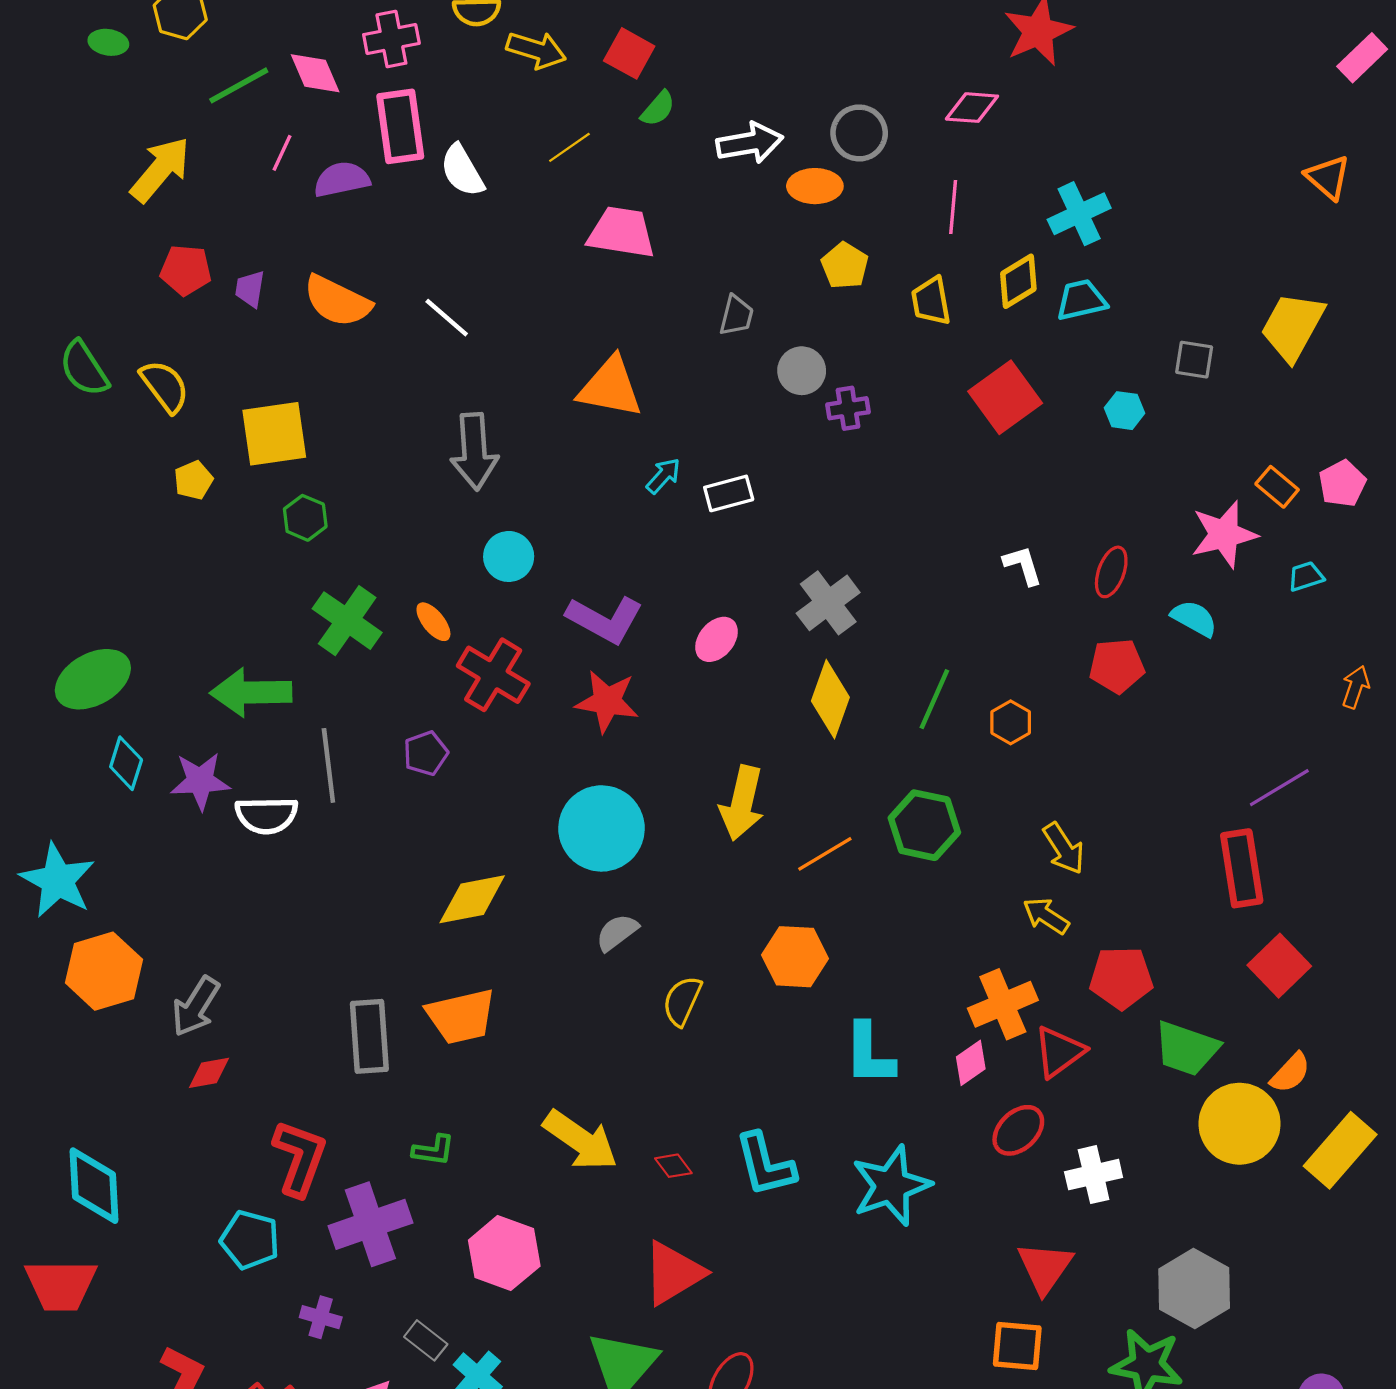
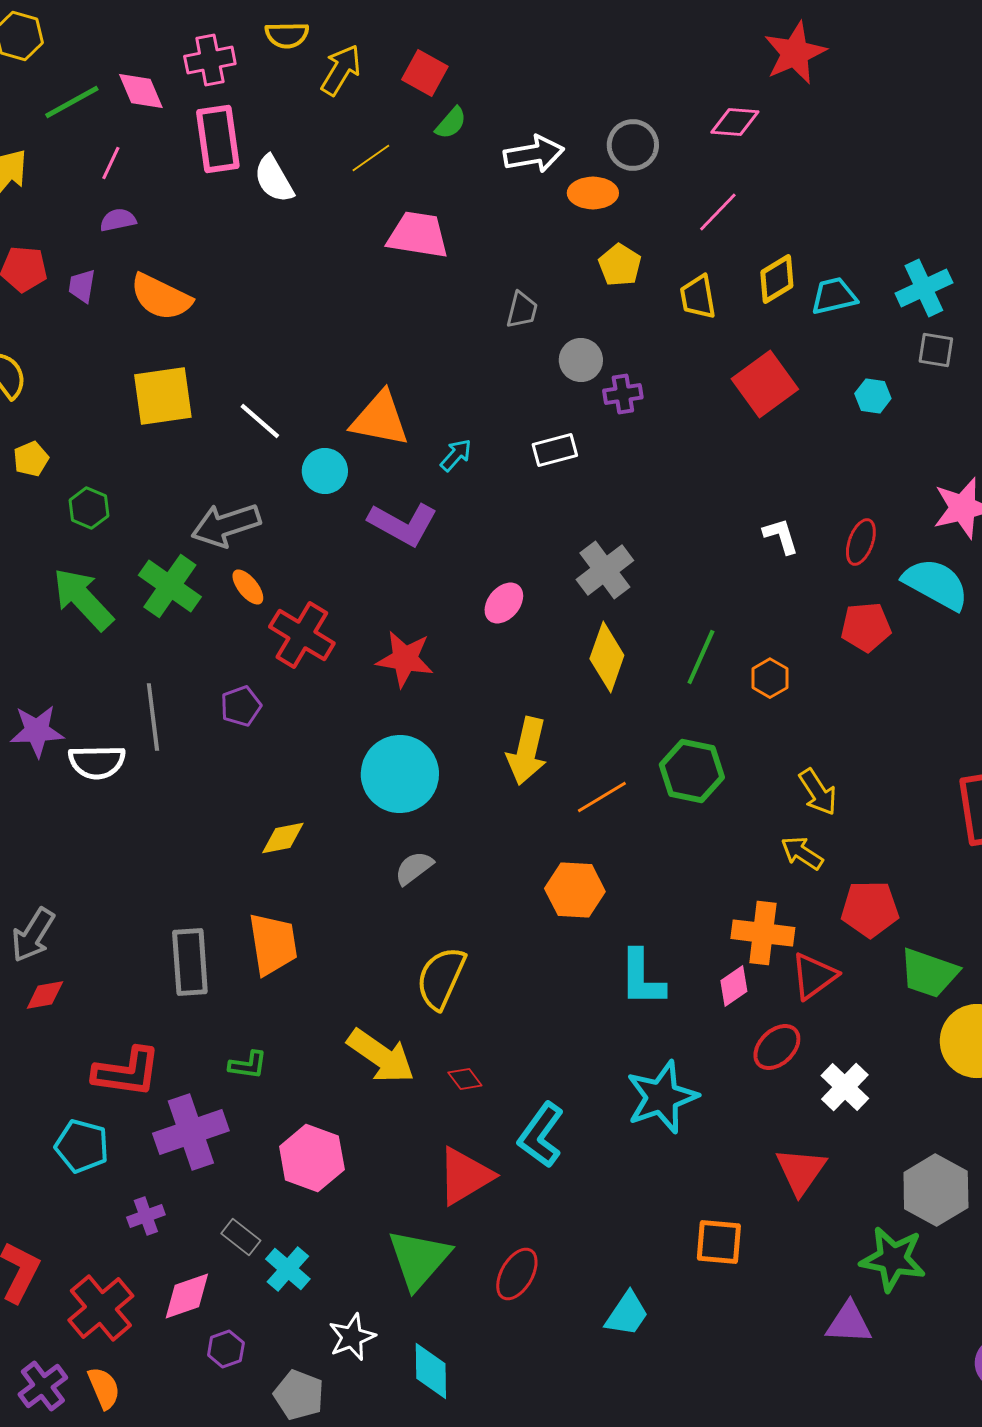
yellow arrow: (536, 50) -> (341, 70), turned -76
purple semicircle: (342, 179) -> (118, 220), moved, size x0.7
pink line: (953, 207) -> (718, 212), turned 39
cyan cross: (1079, 214) -> (924, 288), moved
white line: (447, 318) -> (260, 421), moved
orange triangle: (610, 387) -> (380, 419), moved
yellow square: (274, 434) -> (163, 396), moved
gray arrow: (474, 451) -> (226, 525), moved, turned 76
white rectangle: (729, 493) -> (555, 450), moved
green hexagon: (305, 518) -> (89, 508), moved
cyan circle: (509, 556) -> (325, 471), moved
cyan semicircle: (1194, 618) -> (936, 584), size x1.6
purple L-shape: (605, 620) -> (403, 524), moved
green arrow: (251, 692) -> (83, 599), moved, turned 48
yellow diamond: (472, 899) -> (283, 838), size x0.7
yellow semicircle: (682, 1001) -> (441, 978), moved, size x1.4
orange cross: (1003, 1004) -> (763, 933), turned 30
orange trapezoid: (461, 1016) -> (273, 944), turned -86
red L-shape: (300, 1158) -> (127, 1072), turned 78
cyan L-shape: (765, 1165) -> (541, 1135), moved, turned 50
white cross: (1094, 1175) -> (845, 1087), turned -33
purple cross: (321, 1317) -> (146, 1216), turned -36
orange square: (1017, 1346) -> (719, 1242), moved

